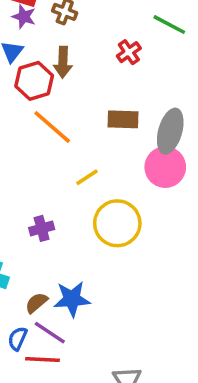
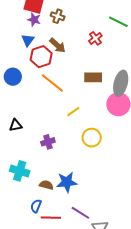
brown arrow: (63, 62) -> (57, 45), turned -48
yellow circle: (117, 223) -> (92, 138), size x0.7
brown semicircle: (36, 303) -> (46, 185), turned 56
purple line: (50, 333) -> (80, 213), moved

